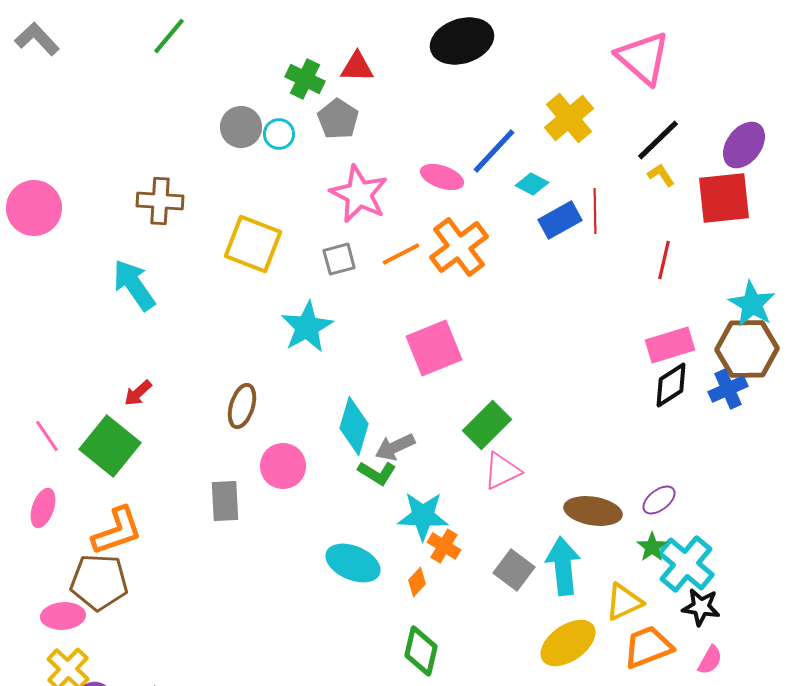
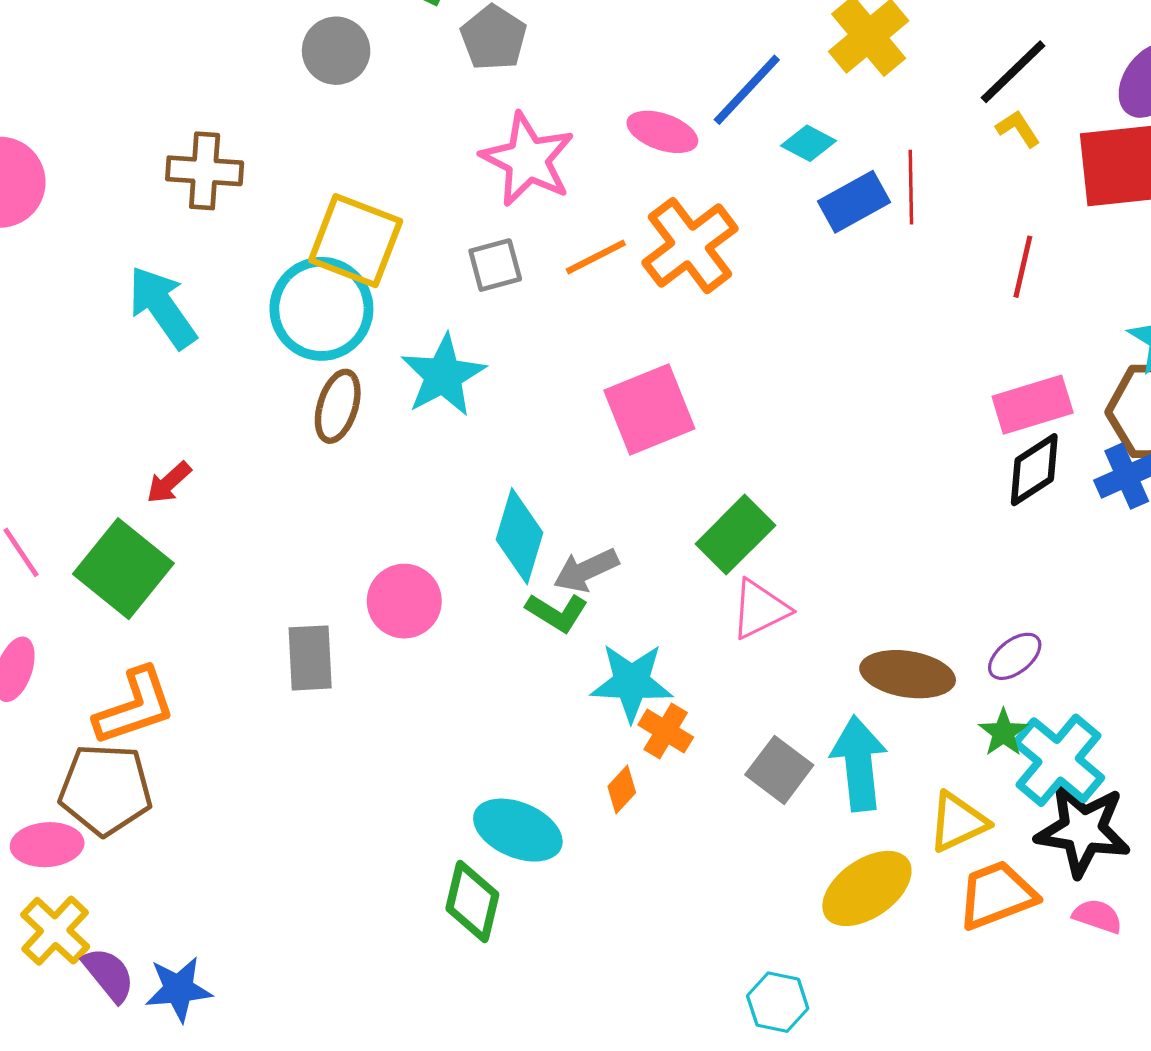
cyan circle: (279, 134) -> (321, 309), moved, size x2.0
brown ellipse: (242, 406) -> (338, 406), moved
cyan ellipse: (353, 563) -> (518, 830), moved
black star: (701, 607) -> (1083, 830), size x1.5
green diamond: (421, 651) -> (472, 901), moved
pink semicircle: (710, 660) -> (1098, 916), turned -100

